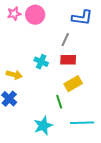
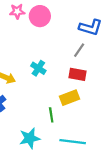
gray line: (65, 40) -> (79, 50), moved
red rectangle: (68, 60) -> (78, 74), moved

